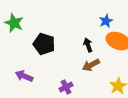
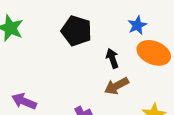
black pentagon: (44, 44) -> (76, 31), moved

